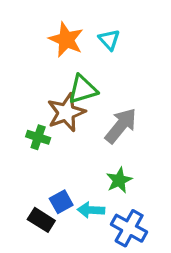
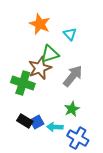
cyan triangle: (109, 40) -> (70, 34), moved
green cross: (38, 137) -> (23, 83), size x1.6
black rectangle: (41, 220) -> (25, 121), moved

